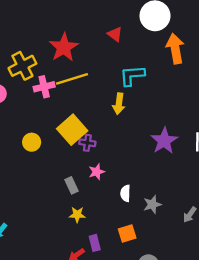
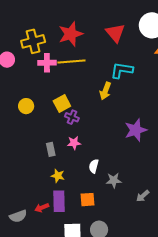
red triangle: (115, 34) -> (115, 33), size x1.5
yellow square: (72, 130) -> (62, 104), size x0.7
yellow star: (77, 215) -> (58, 176), moved
purple rectangle: (95, 243) -> (59, 201), size x1.5

